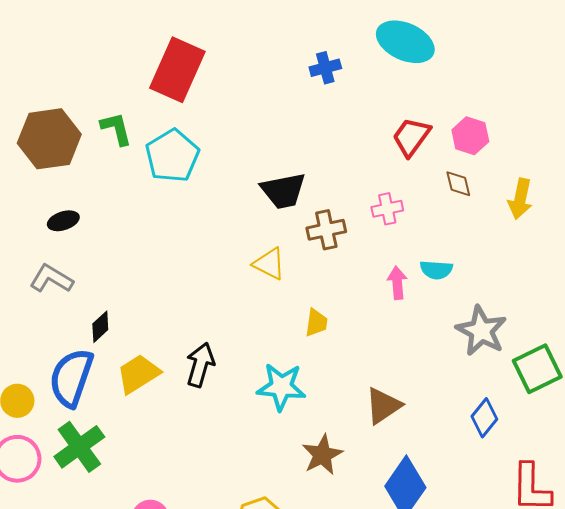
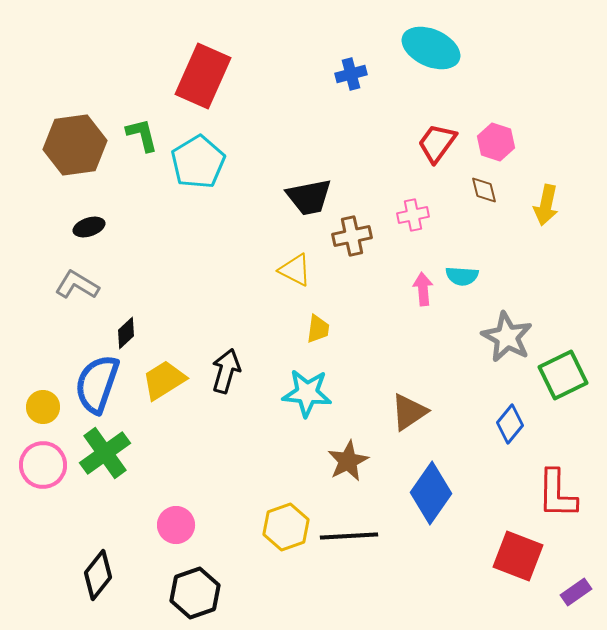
yellow trapezoid: (316, 323) -> (318, 329), moved

